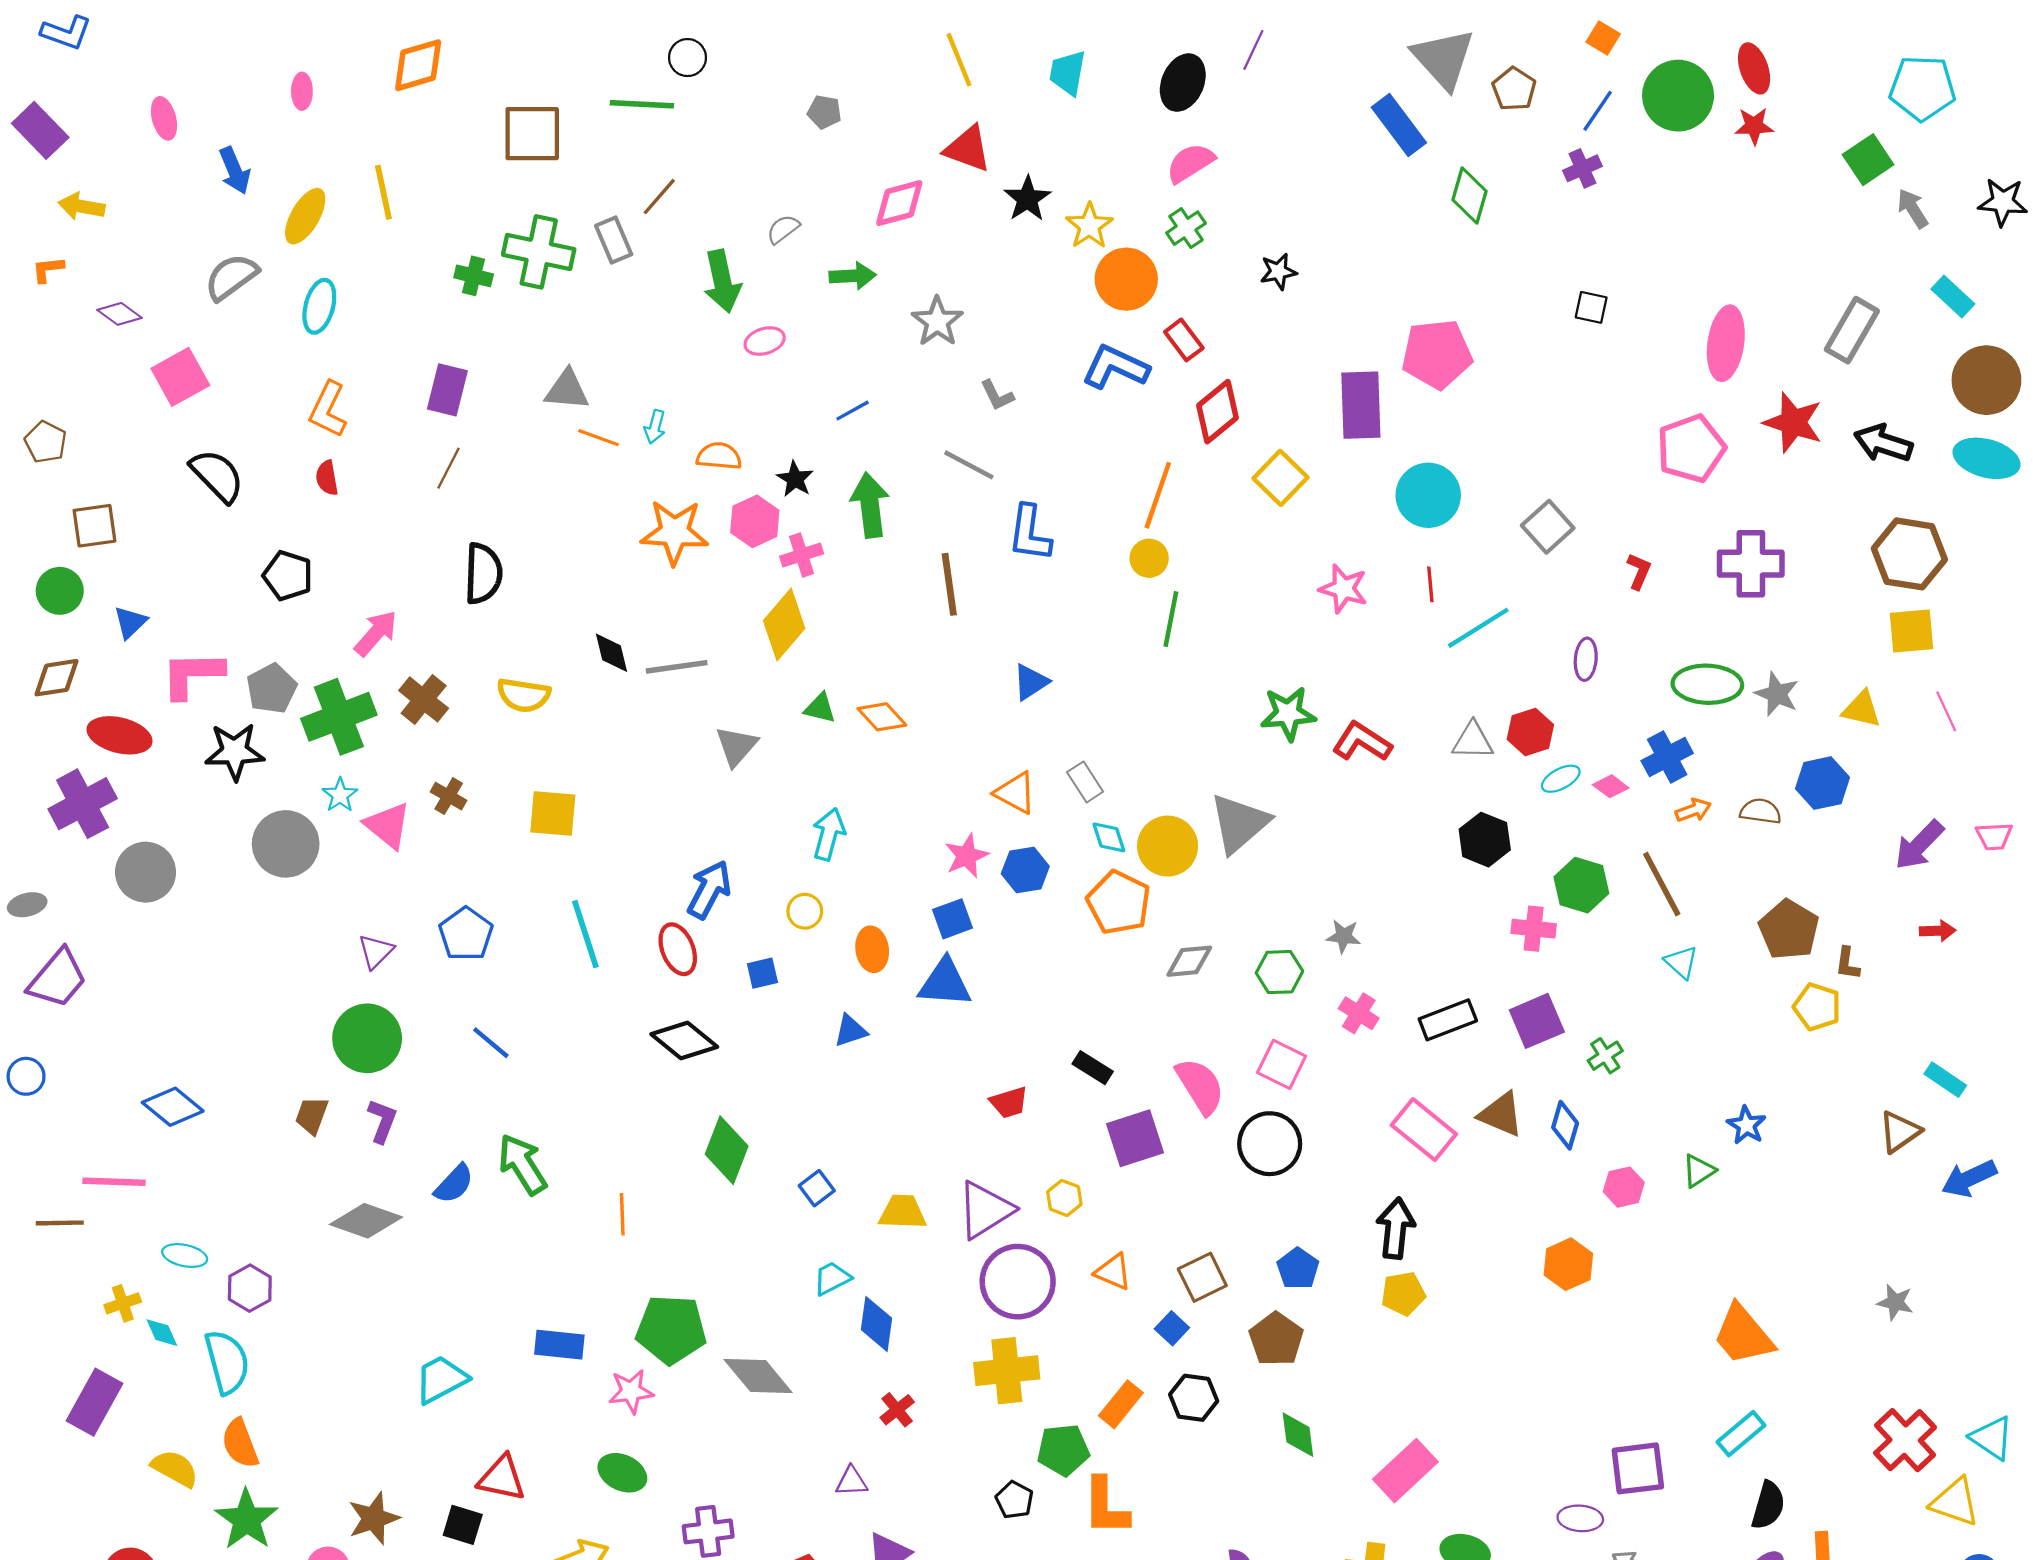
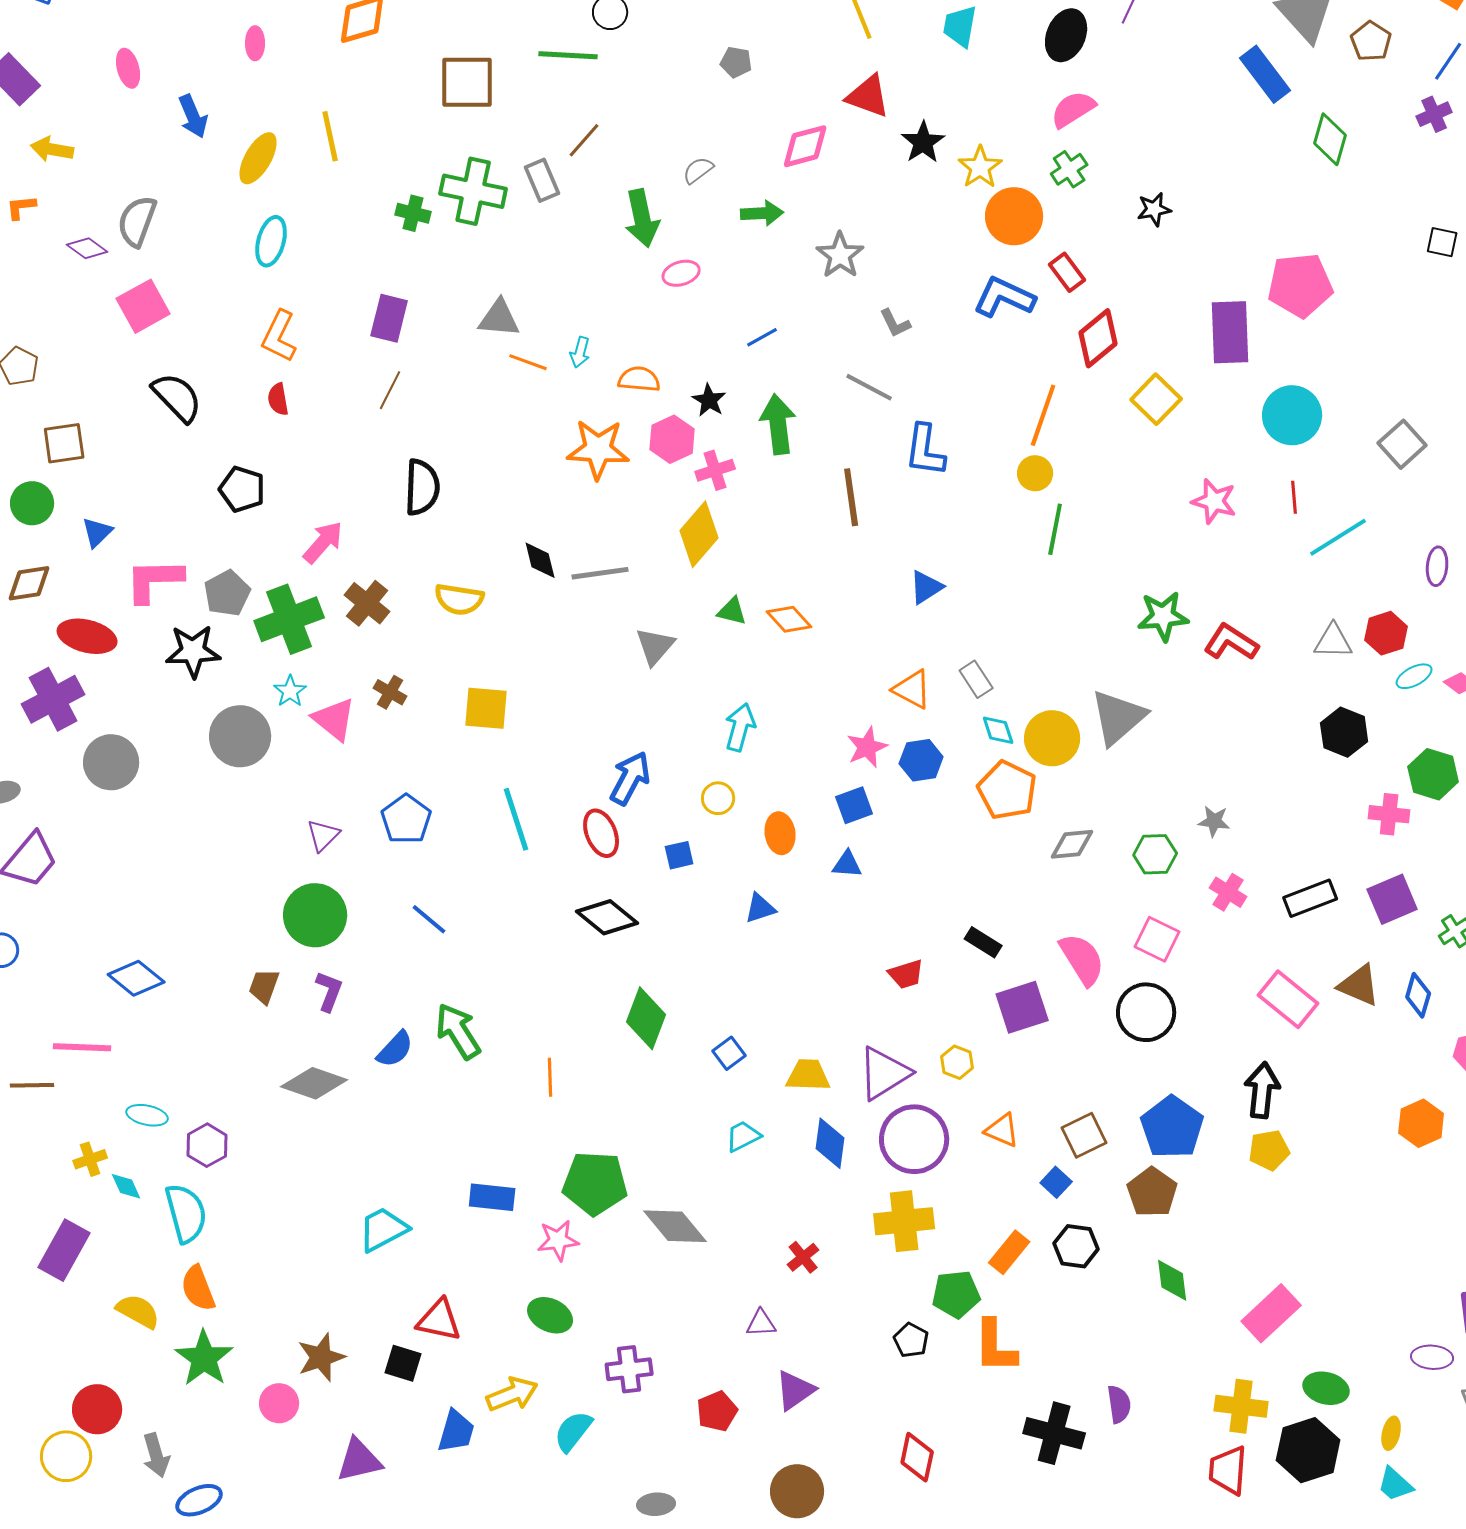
gray semicircle: (231, 277) -> (137, 221), moved, turned -34
blue triangle: (945, 983) -> (847, 864), size x0.6
blue pentagon: (1298, 1269) -> (1172, 1127), size x1.6
blue diamond: (876, 1324) -> (830, 1143), moved

